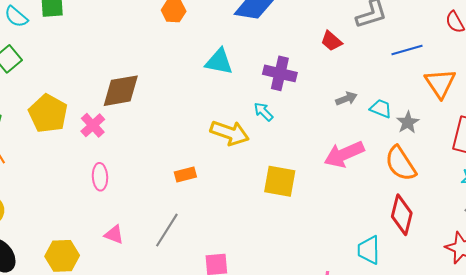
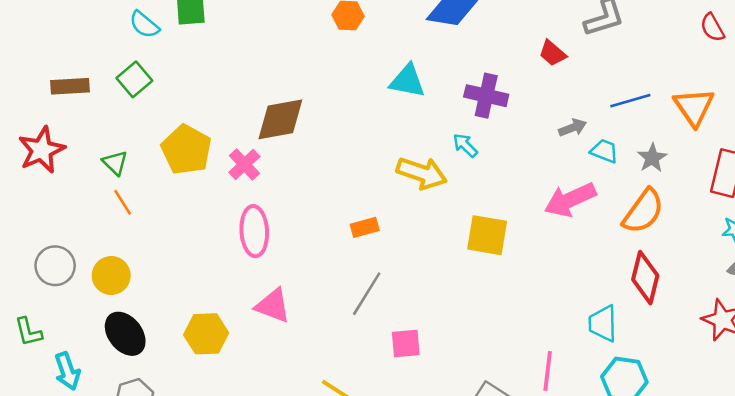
blue line: (407, 50) -> (630, 101), moved
cyan trapezoid: (381, 109) -> (604, 151), moved
orange semicircle: (401, 164) -> (643, 211), turned -111
pink ellipse: (100, 177) -> (254, 231), size x1.4
gray line: (167, 230) -> (367, 294), moved
pink triangle: (114, 234) -> (273, 306), size x1.4

